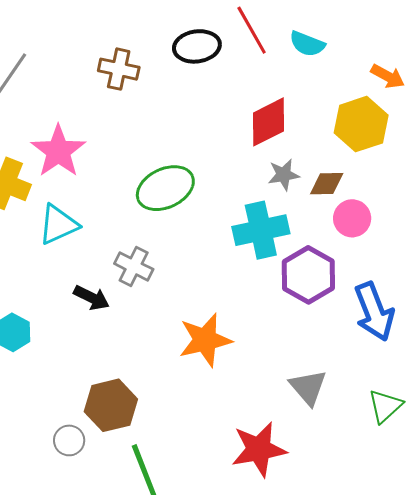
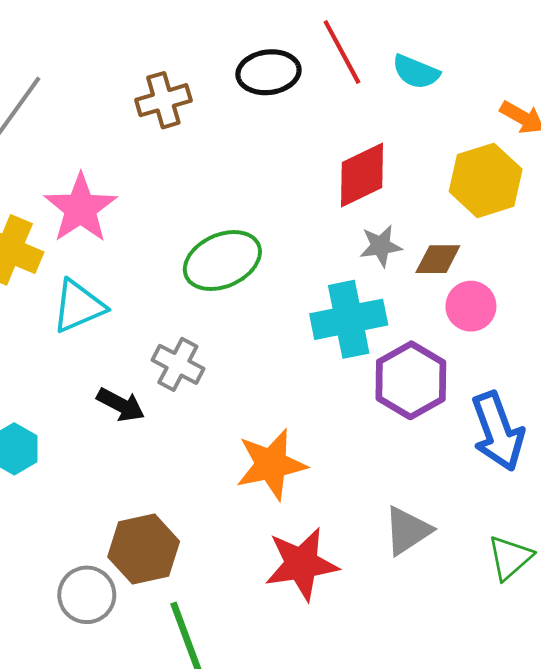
brown cross: (119, 69) -> (163, 100), turned -30
gray triangle: (308, 387) -> (407, 531), turned 36
gray circle: (69, 440) -> (87, 595), size x1.4
red star: (259, 449) -> (301, 564), moved

